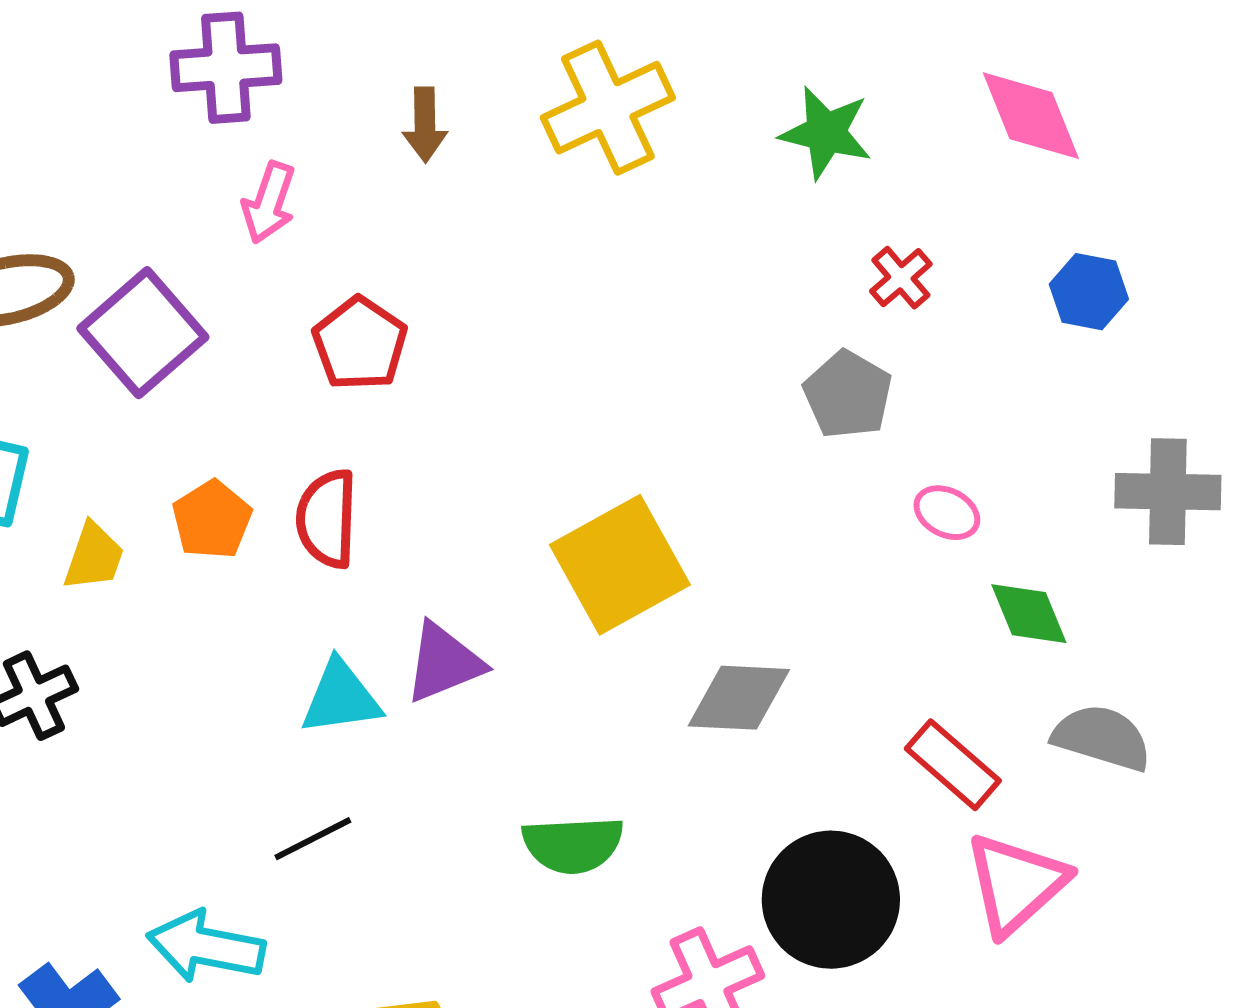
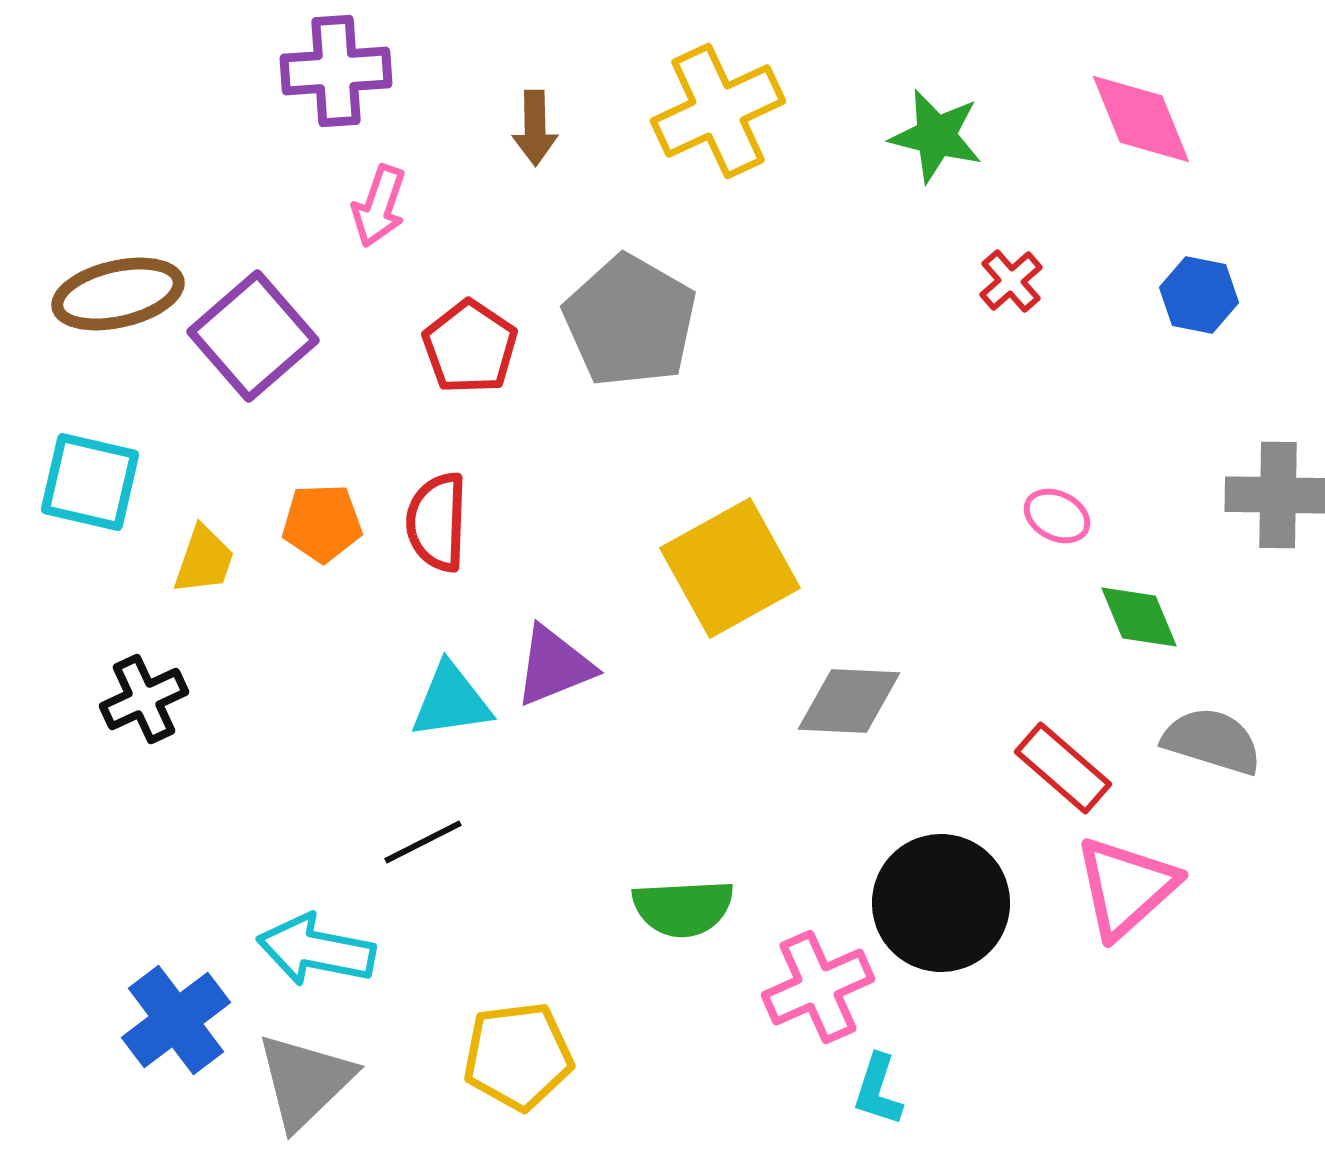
gray pentagon: (848, 395) -> (630, 321), moved, size x1.5
orange pentagon: (212, 520) -> (322, 523), turned 30
green semicircle: (573, 845) -> (683, 908), moved

